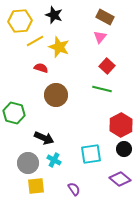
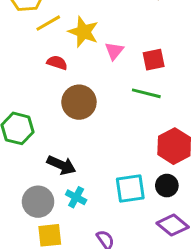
pink triangle: (100, 37) -> (114, 51), moved
red square: (107, 66) -> (154, 60), turned 35
black circle: (124, 149) -> (167, 186), moved

